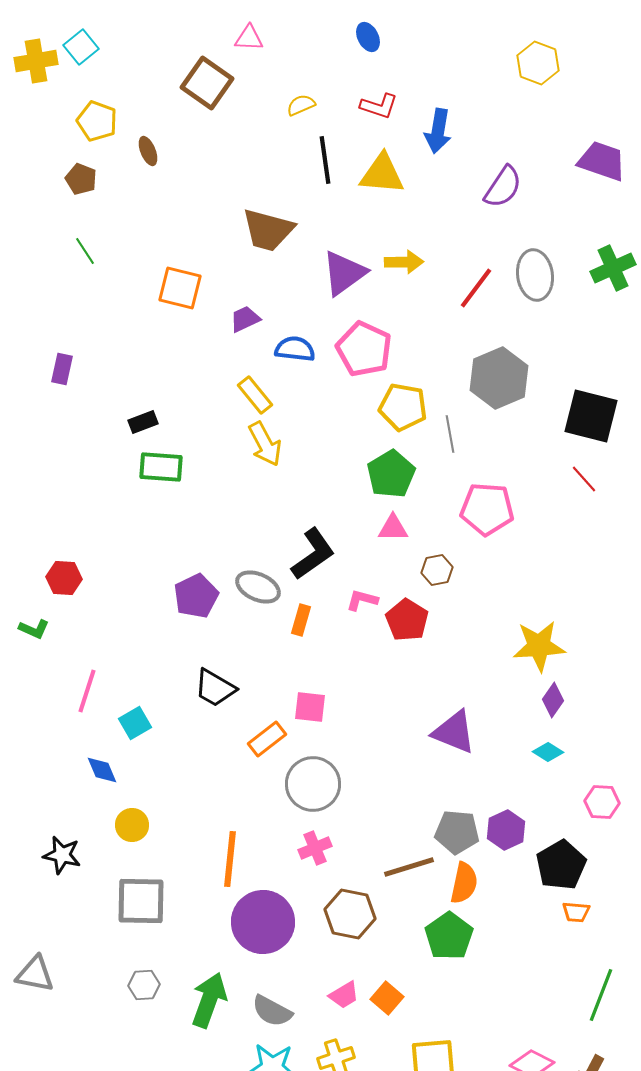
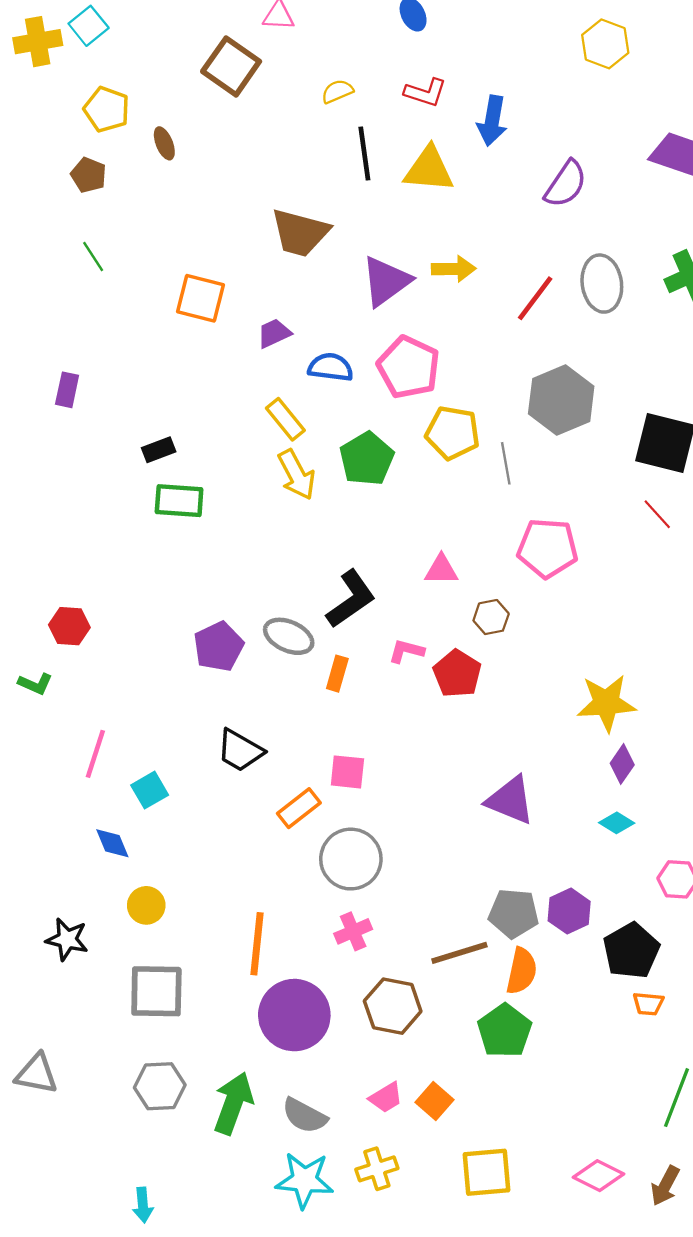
green pentagon: (391, 474) -> (367, 459), moved
gray hexagon: (144, 985) -> (160, 1086), size x1.4

